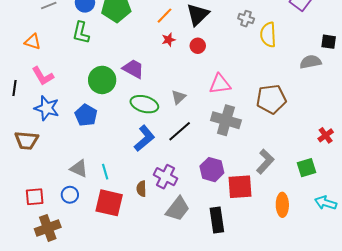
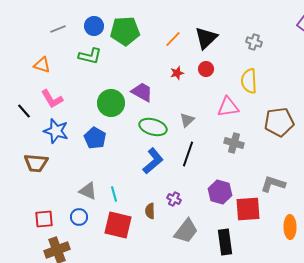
green L-shape: (81, 33) -> (90, 56), turned -90
yellow semicircle: (268, 35) -> (249, 81), moved
red star: (169, 40) -> (177, 73), moved
black line: (15, 88) -> (24, 111), turned -49
gray cross: (226, 120) -> (234, 143), size x0.7
black line: (180, 131) -> (188, 154), turned -30
gray L-shape: (265, 162) -> (273, 184), turned -115
purple cross: (166, 177) -> (174, 199), size x0.6

